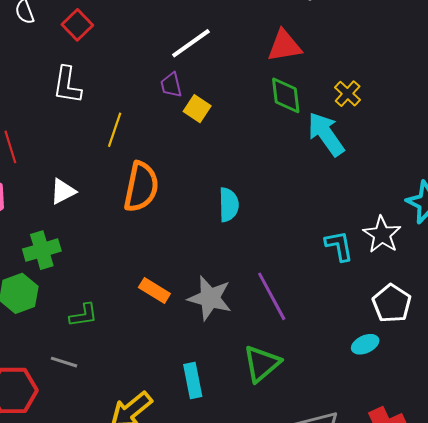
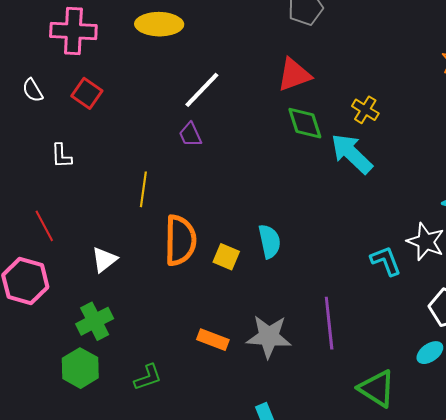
white L-shape: (67, 85) -> (61, 156), moved, size x0.7
yellow square: (197, 109) -> (226, 257), moved
purple line: (272, 296) -> (329, 323), turned 33
green triangle: (262, 364) -> (377, 389), moved, turned -36

